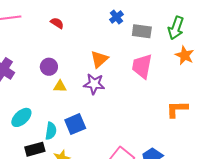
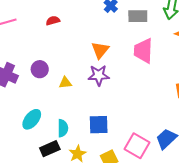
red semicircle: (57, 23) -> (53, 21), turned -40
purple circle: (49, 67) -> (40, 69), moved
blue square: (75, 124) -> (99, 125), moved, turned 30

